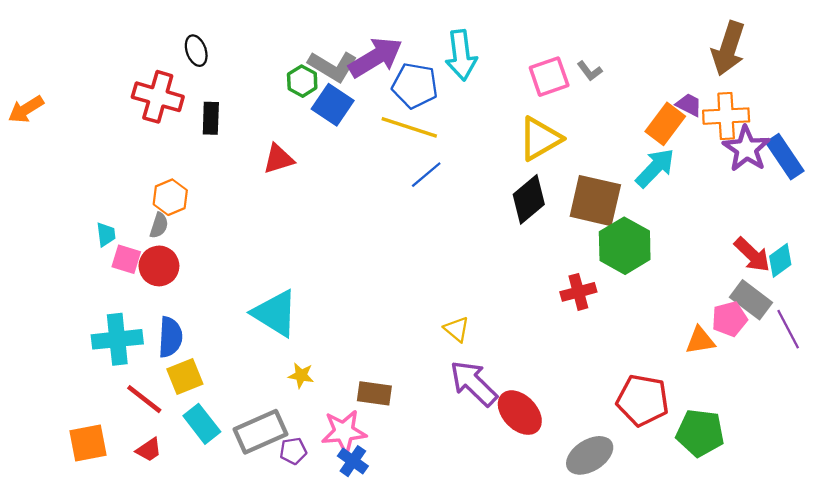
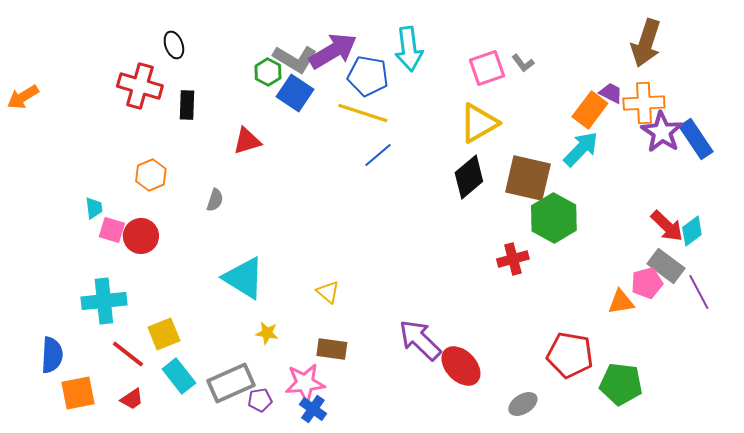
gray semicircle: (159, 225) -> (215, 200), moved
yellow triangle: (457, 329) -> (328, 292), moved
blue semicircle: (170, 337) -> (52, 355), moved
gray ellipse: (590, 455) -> (523, 404), size x0.7

